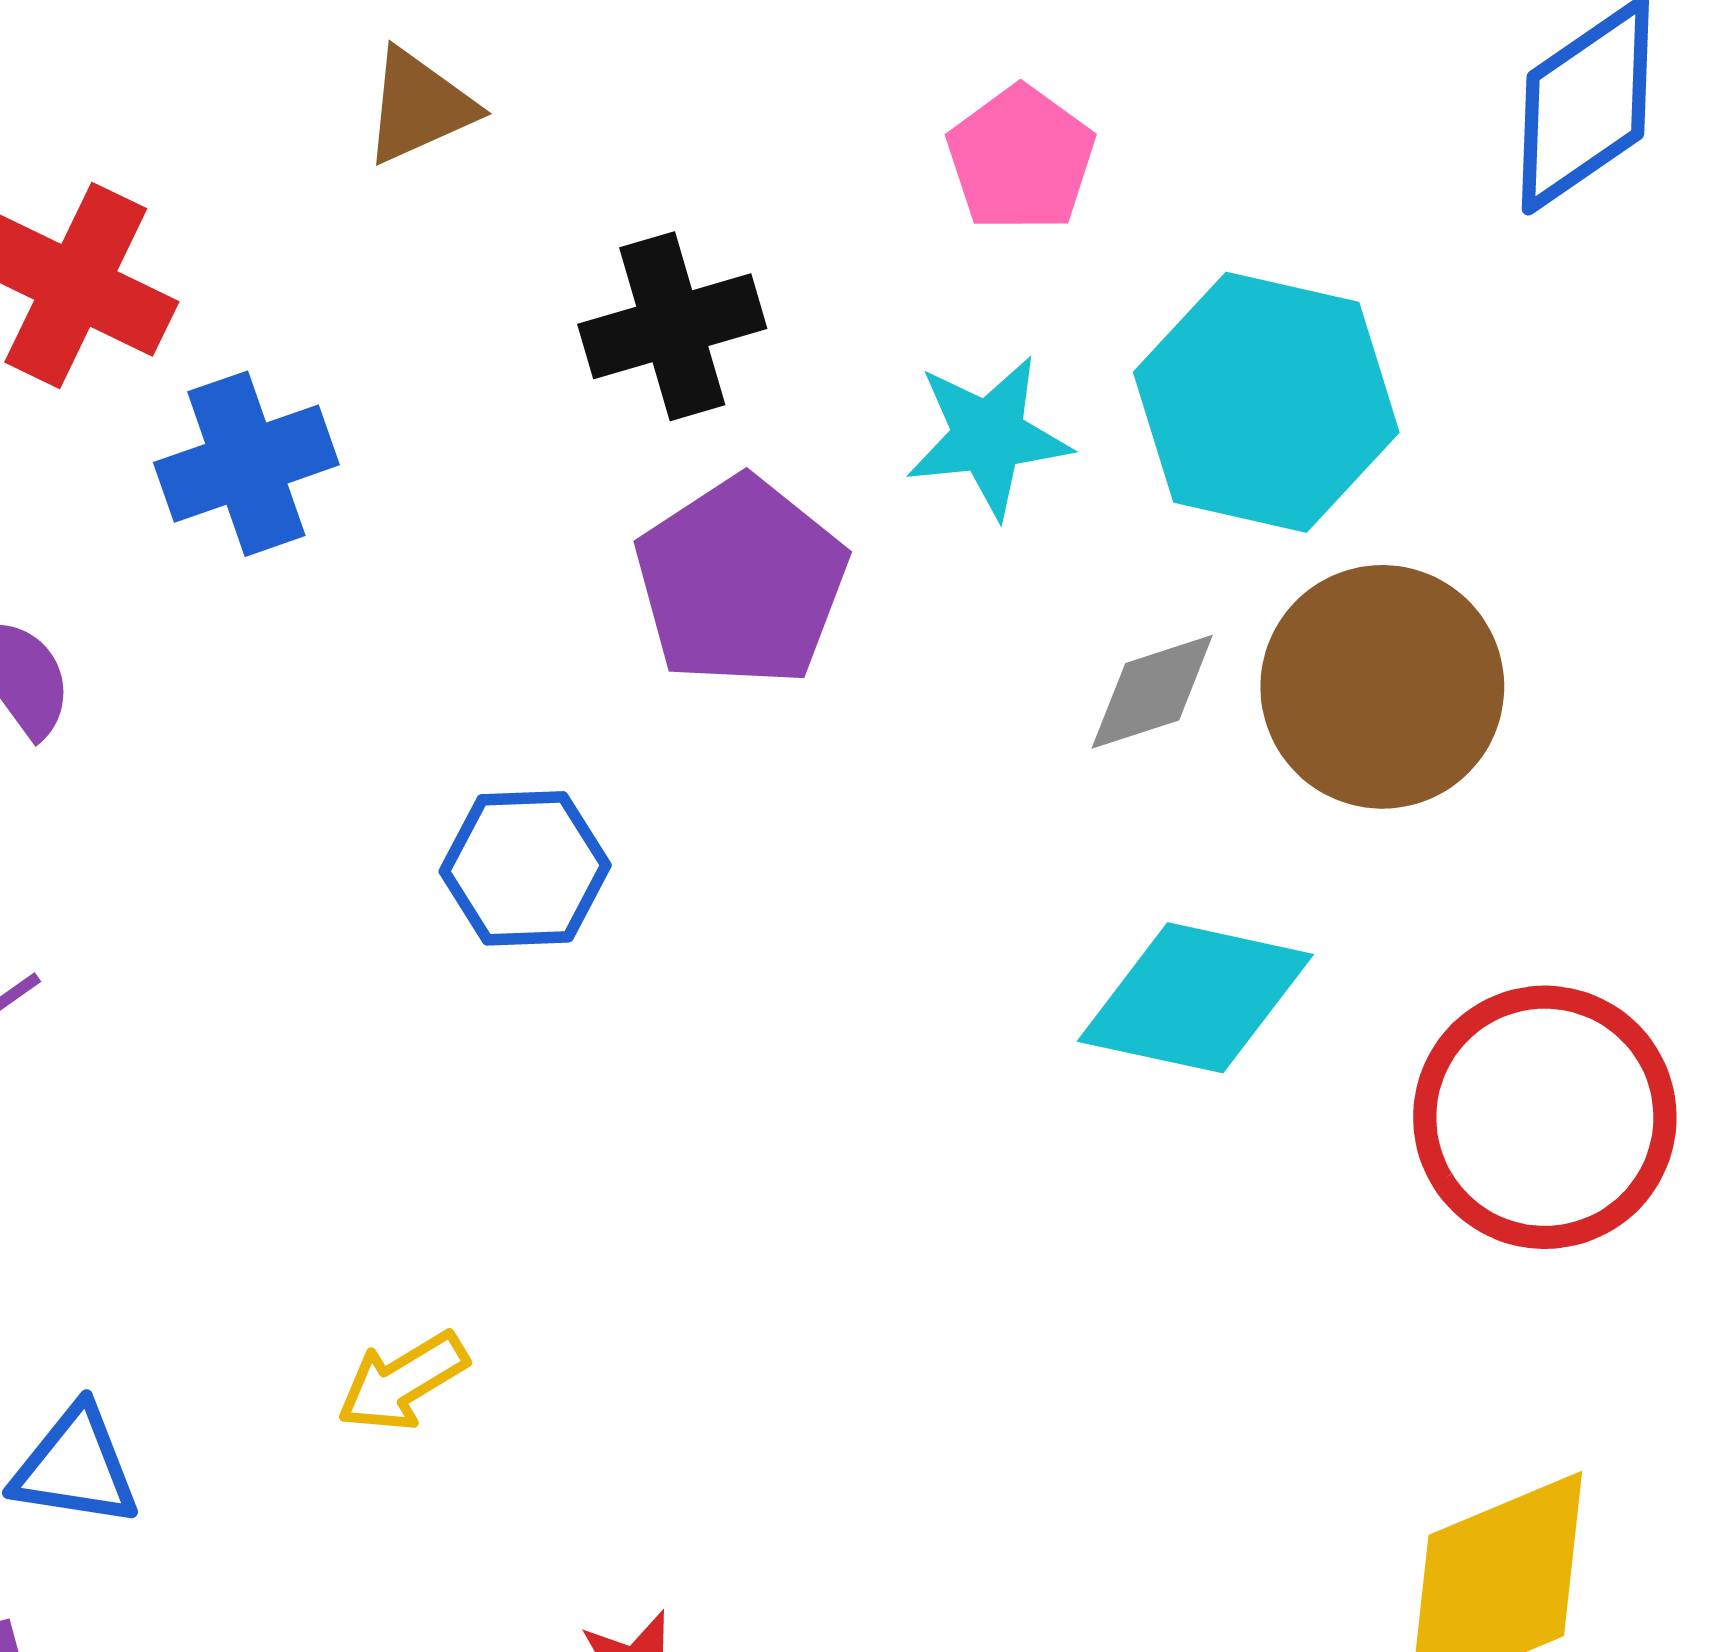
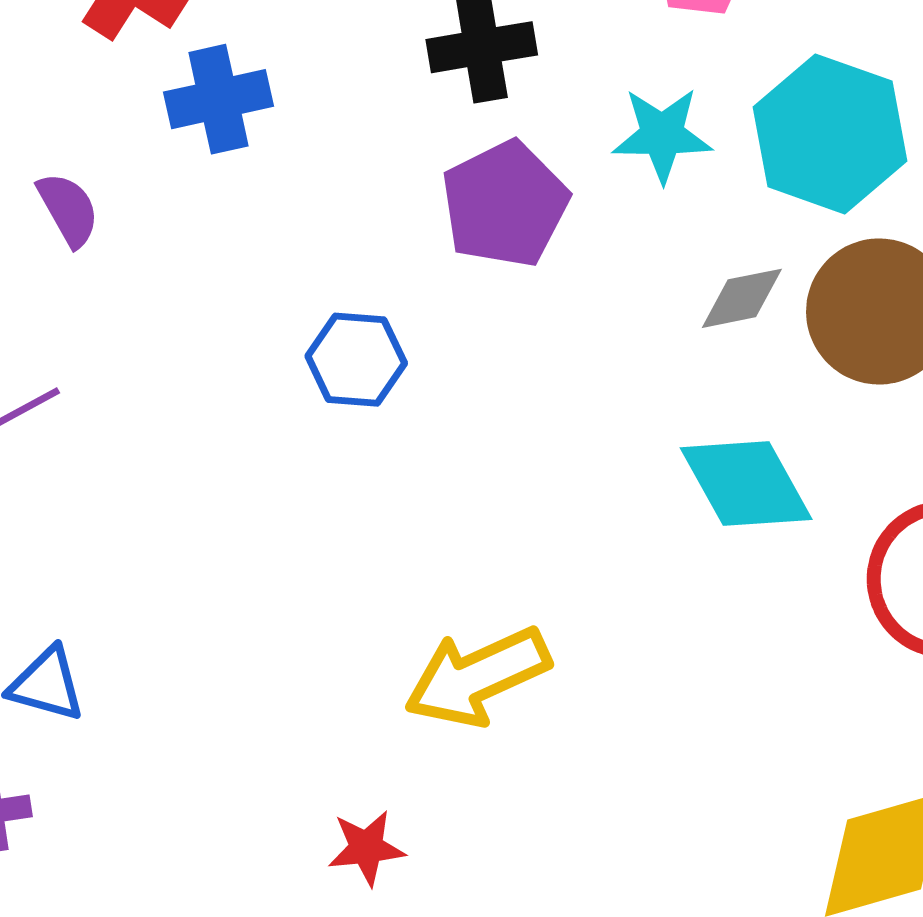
cyan diamond: (1195, 998) -> (746, 484), turned 42
yellow arrow: (402, 1381) -> (477, 677), moved, size x1.8

